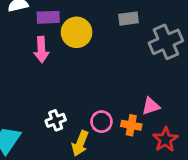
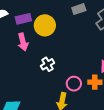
white cross: (56, 120) -> (48, 64), moved

